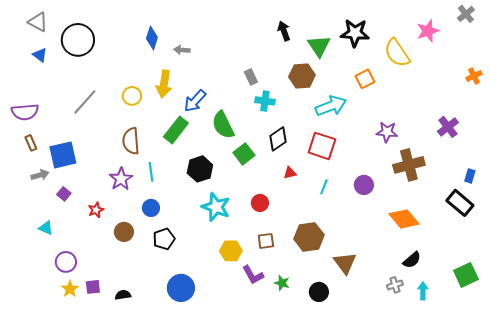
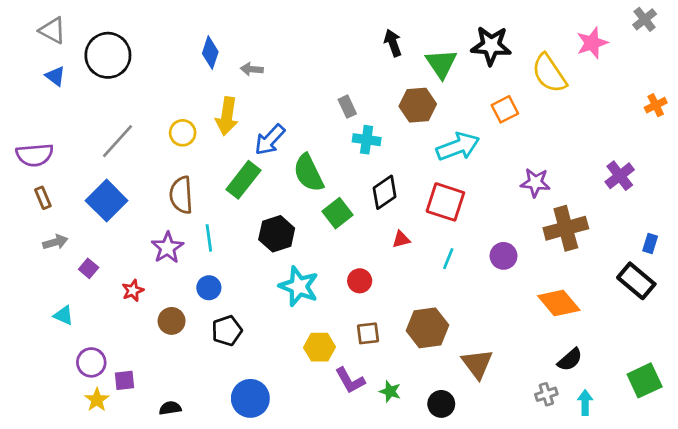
blue square: (63, 155) -> (107, 201), moved, turned -32
purple square: (93, 287) -> (124, 380), moved

